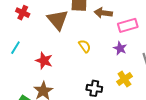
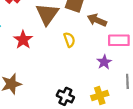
yellow semicircle: (85, 46) -> (69, 40), moved
red star: (44, 61) -> (23, 40), moved

